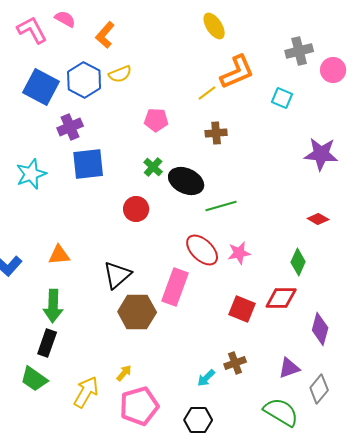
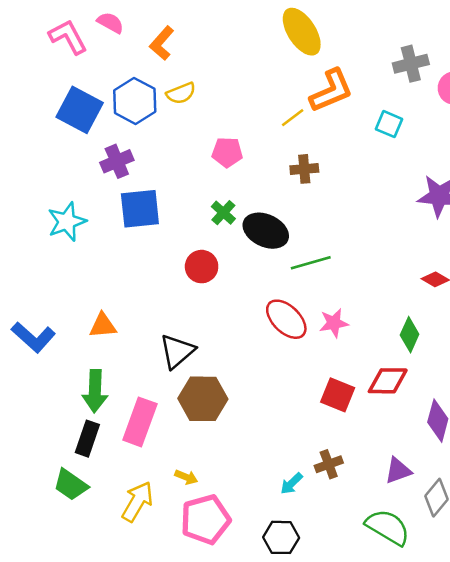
yellow ellipse: (214, 26) -> (302, 32), size x1.4
pink rectangle: (175, 287) -> (140, 422), moved
yellow arrow: (124, 373) -> (186, 477), turned 72

